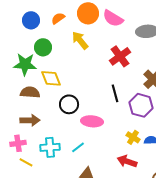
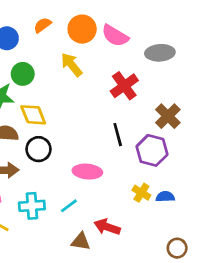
orange semicircle: (58, 18) -> (42, 25), moved
black circle: (69, 104) -> (39, 149), moved
red arrow: (127, 161) -> (107, 227), moved

